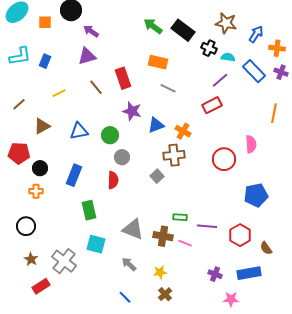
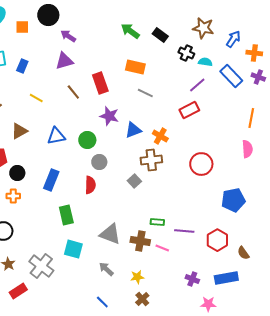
black rectangle: (183, 30) -> (160, 35), size x0.7
yellow line: (59, 93) -> (36, 98), turned 56
pink semicircle: (251, 144) -> (247, 149), moved

